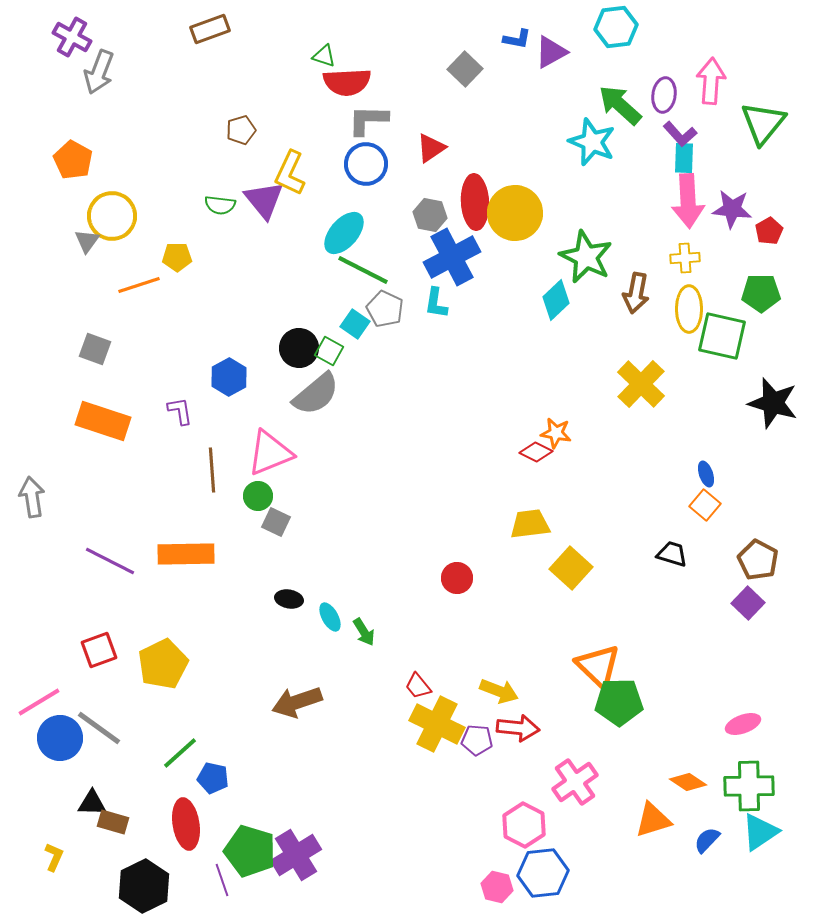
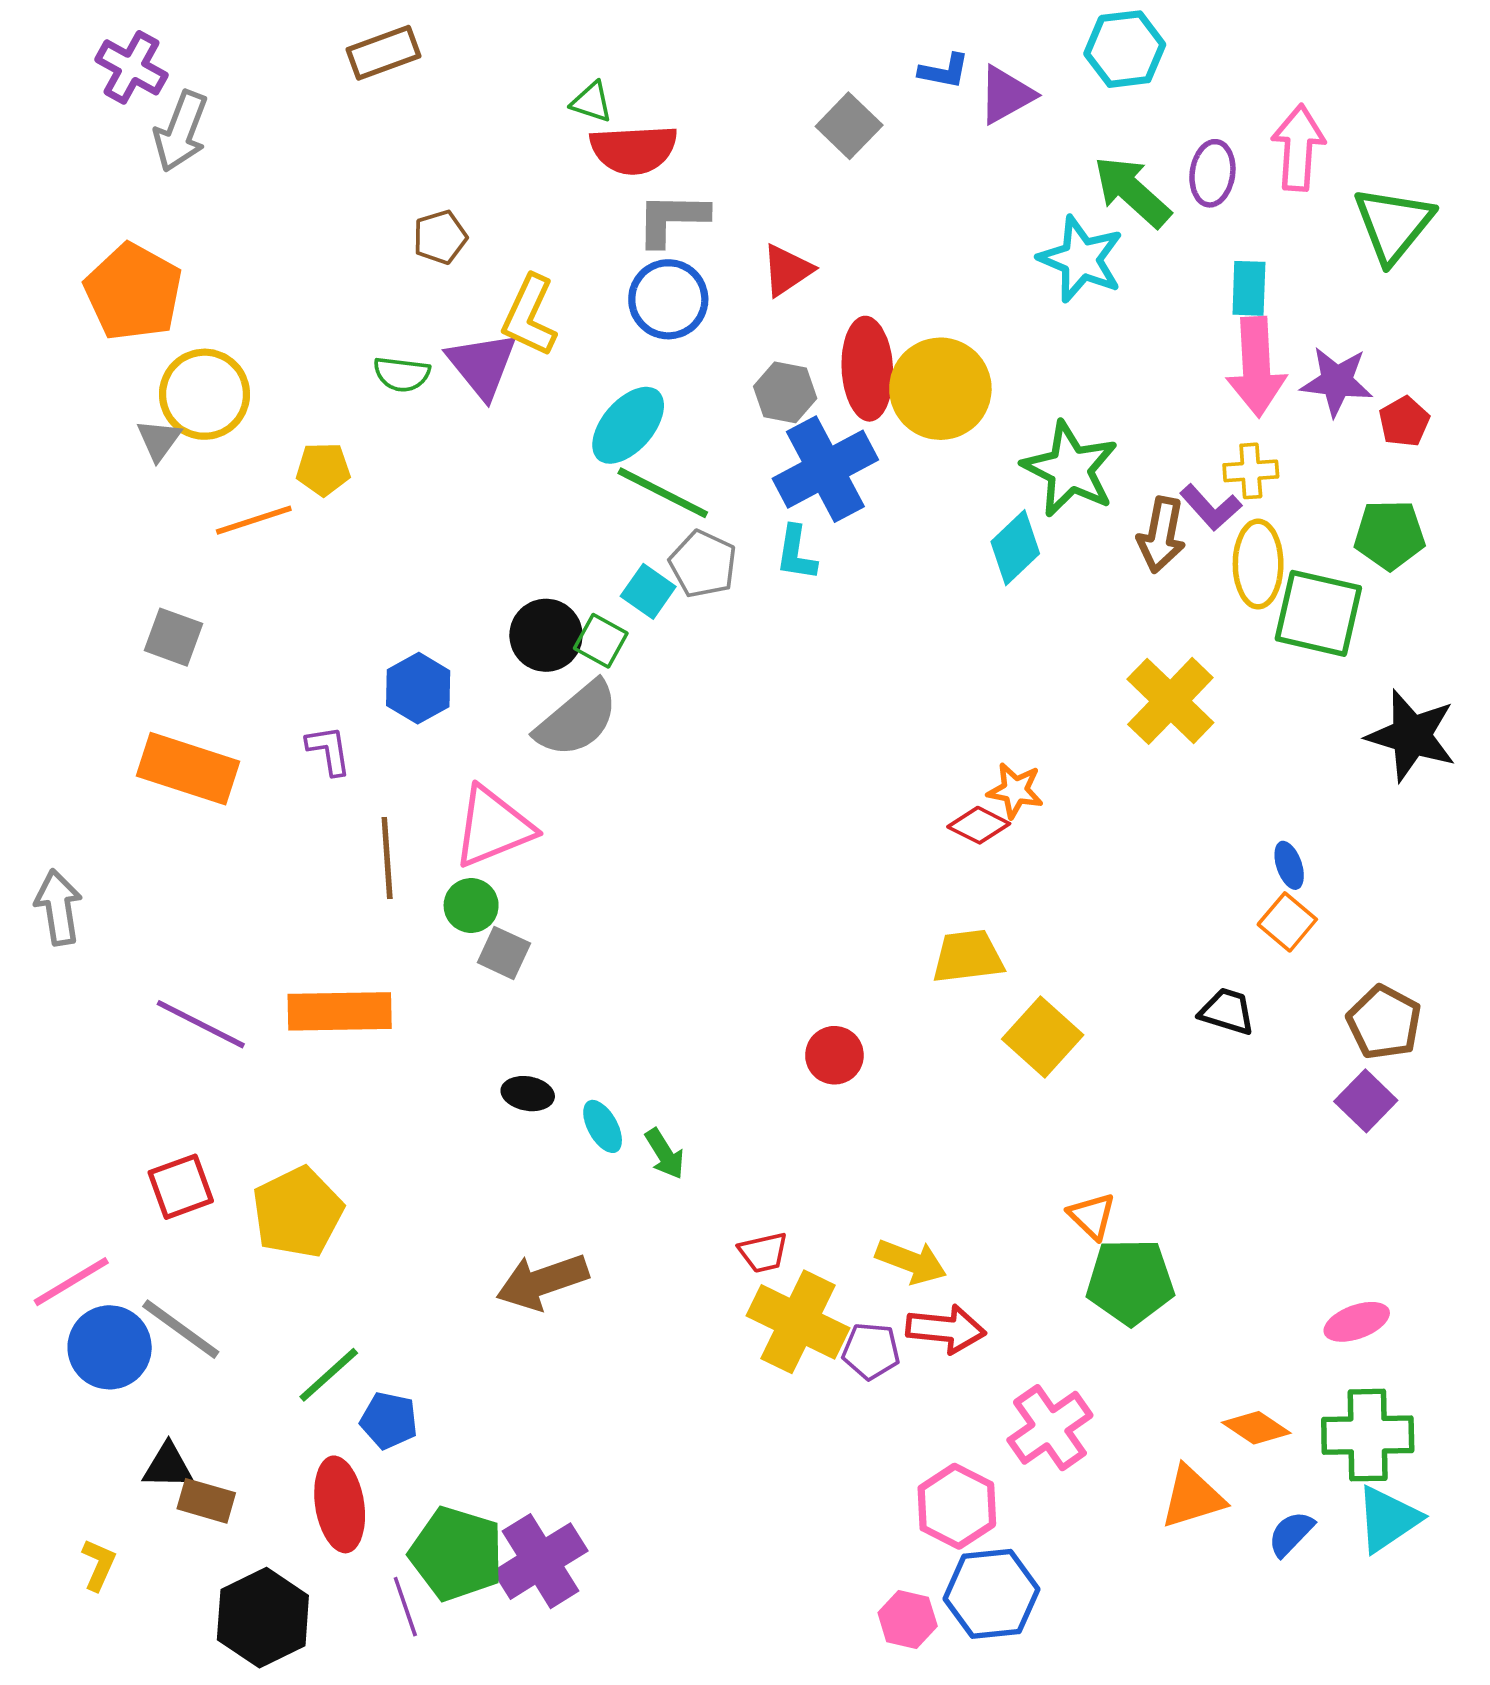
purple L-shape: (680, 134) -> (1211, 507), moved
orange pentagon: (73, 160) -> (133, 292), size x1.4
orange triangle: (598, 666) -> (1092, 1216), size x0.6
red trapezoid: (418, 686) -> (763, 1252), turned -64

